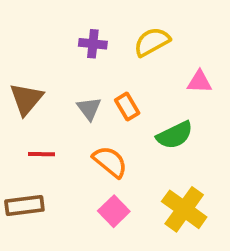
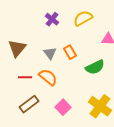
purple cross: (93, 44) -> (52, 19), turned 32
orange semicircle: (110, 162) -> (48, 77), moved
brown rectangle: (24, 205) -> (29, 104), moved, turned -30

